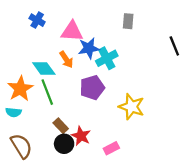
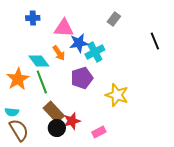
blue cross: (37, 20) -> (33, 18), turned -32
gray rectangle: (128, 21) -> (114, 19), turned 32
cyan semicircle: (13, 112) -> (12, 112), moved
brown rectangle: (61, 126) -> (54, 112), size x1.5
red star: (81, 136) -> (72, 121), turned 30

